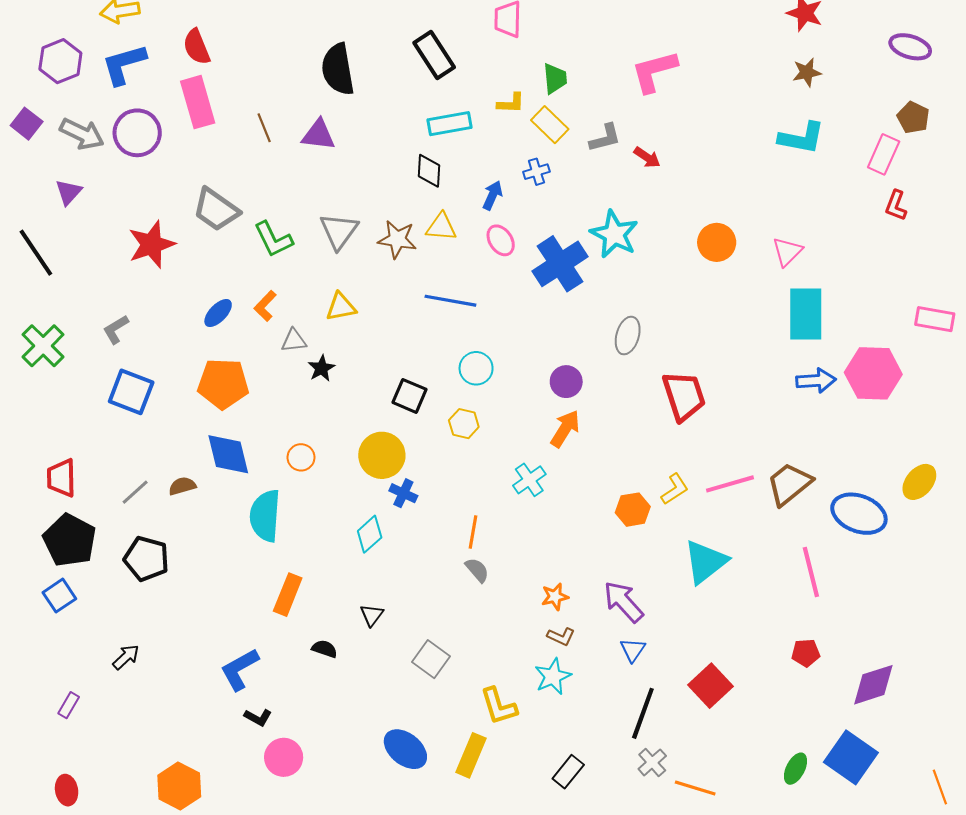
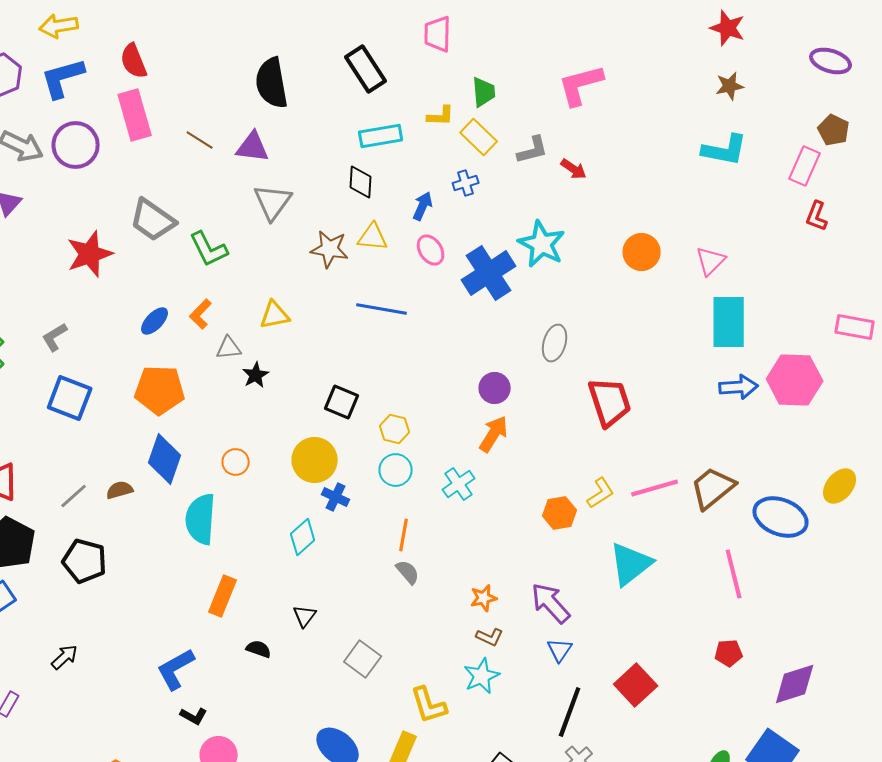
brown line: (264, 128) -> (200, 140), turned -36
gray triangle: (339, 231) -> (273, 202), moved
cyan circle: (476, 368) -> (396, 470), moved
blue diamond: (228, 454) -> (165, 459), turned 33

